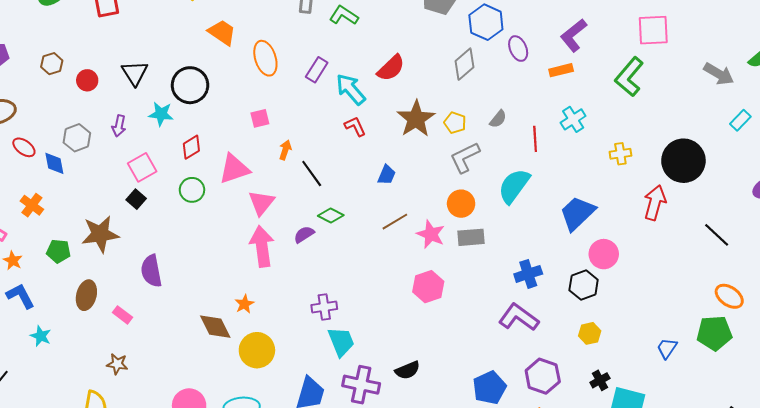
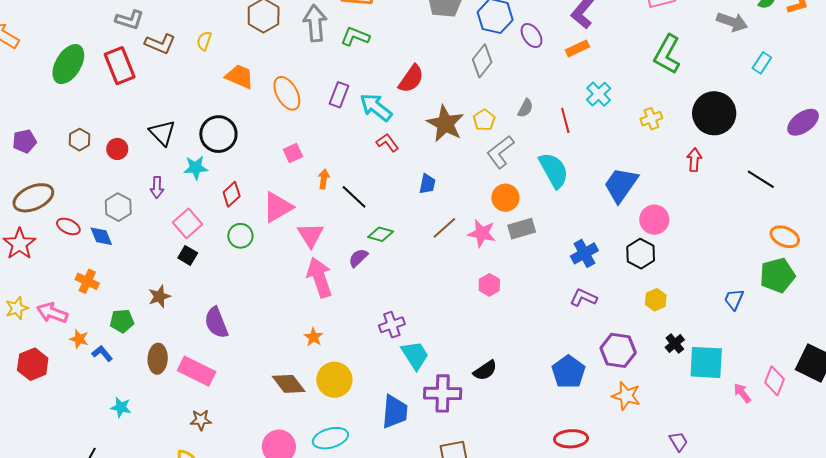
green L-shape: (629, 77) -> (667, 54), moved
yellow pentagon: (455, 123) -> (484, 120), turned 30
cyan semicircle: (514, 186) -> (554, 170), turned 126
red arrow: (655, 203) -> (694, 160), size x0.7
brown star: (100, 234) -> (159, 296), size x0.6
pink hexagon: (428, 287) -> (489, 285), size x0.7
blue L-shape: (20, 296) -> (102, 353), moved, size x0.7
pink rectangle: (122, 315) -> (197, 371), size x1.8
purple L-shape: (519, 317) -> (583, 298), size x0.7
brown diamond: (215, 327) -> (289, 384), moved

